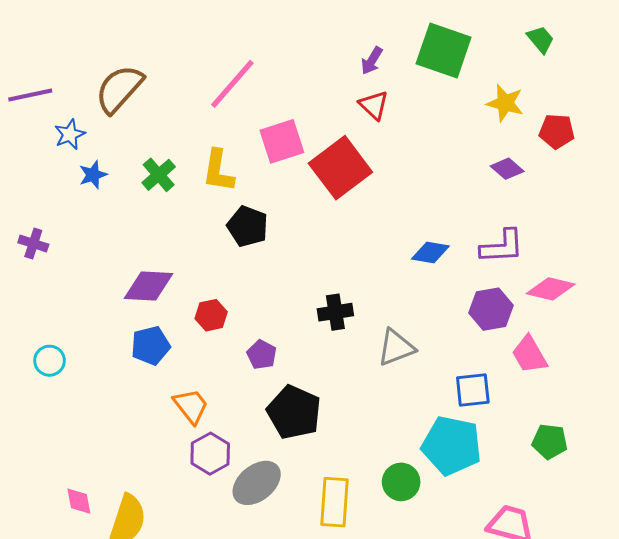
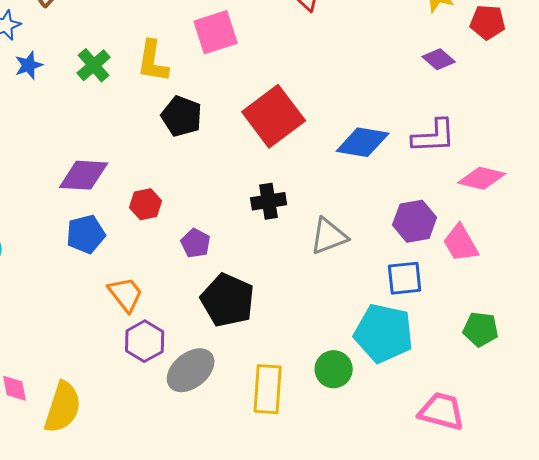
red square: (340, 168) -> (274, 116), moved
blue diamond: (430, 253) -> (363, 142), size x1.4
purple hexagon: (491, 309) -> (415, 221), moved

